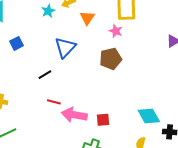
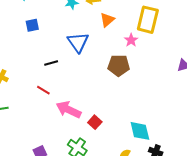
blue triangle: (65, 47) -> (78, 42), turned -35
red line: (54, 102) -> (43, 90), moved
red square: (103, 120) -> (95, 122), turned 32

